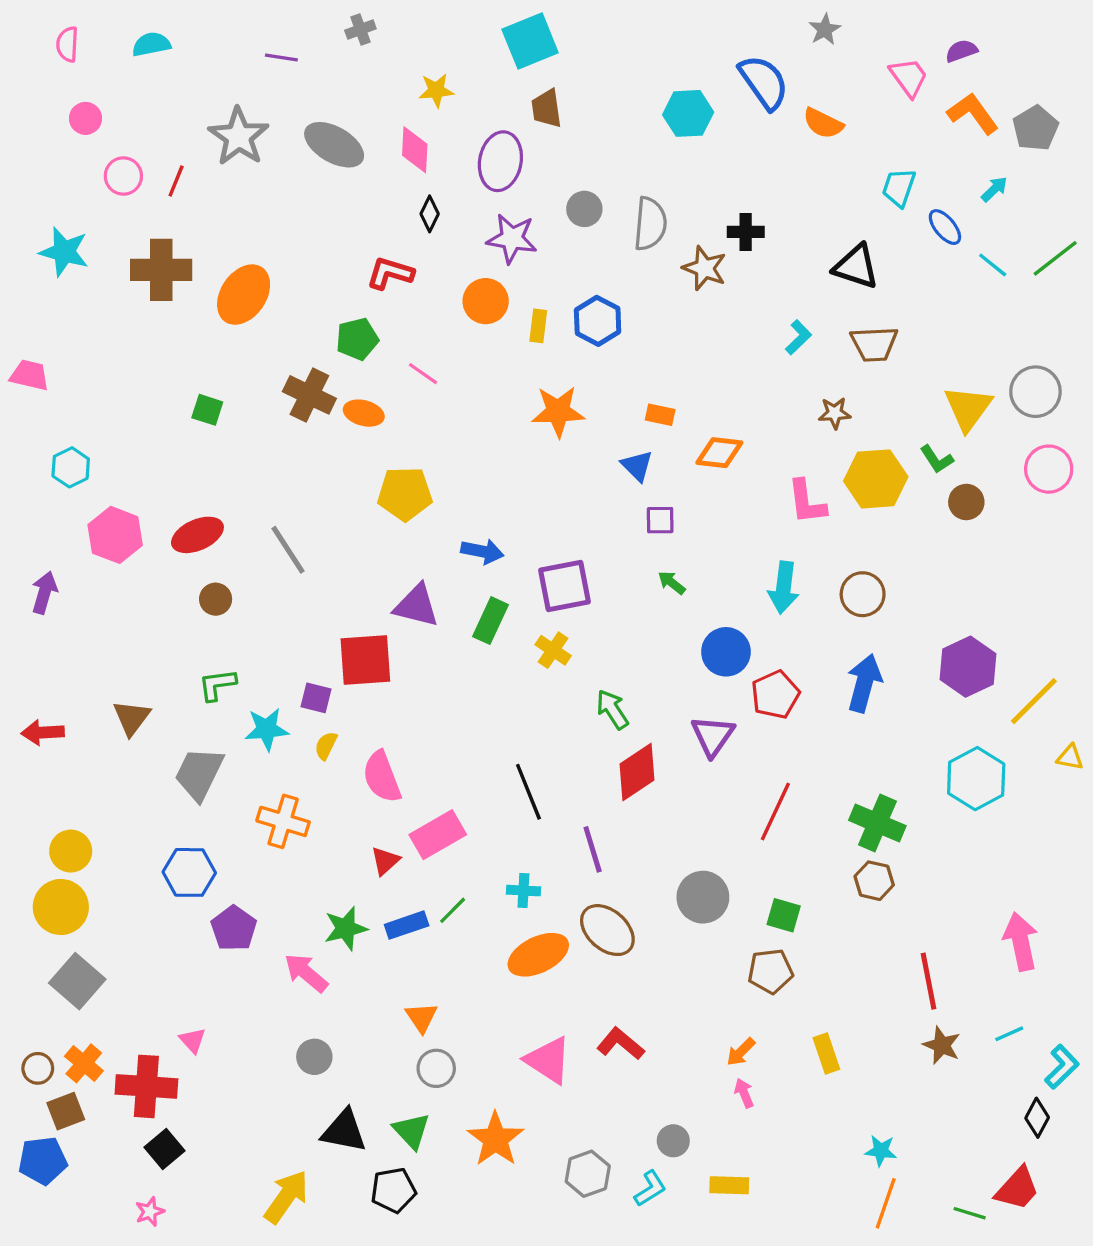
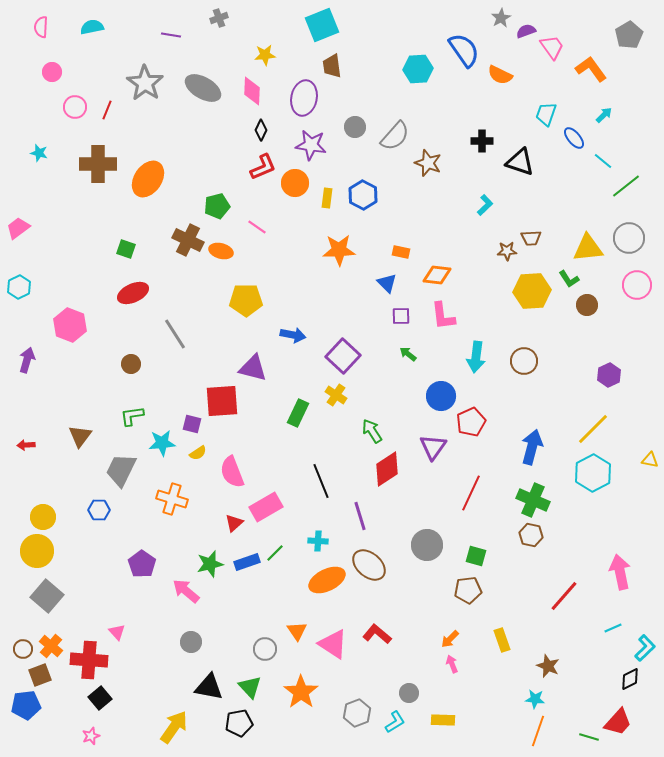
purple semicircle: (961, 51) -> (526, 31), moved
gray pentagon: (1035, 128) -> (629, 35), moved
gray semicircle: (650, 224) -> (395, 136), turned 36
black cross: (746, 232) -> (482, 141), moved
cyan star: (64, 252) -> (39, 153), size x0.6
green line: (1055, 258) -> (626, 186), moved
red L-shape: (390, 273) -> (263, 167), moved, turned 140
brown trapezoid: (874, 344) -> (531, 238), moved, size x0.7
pink trapezoid: (30, 375) -> (18, 228), turned -50
yellow triangle: (968, 408) -> (588, 248), turned 48
cyan hexagon: (71, 467) -> (19, 287), moved
pink L-shape: (807, 502) -> (443, 316), moved
red ellipse: (197, 535) -> (133, 293), moved
purple square: (565, 586) -> (343, 356), turned -36
green rectangle: (491, 621) -> (298, 413), moved
purple hexagon: (968, 667) -> (609, 375), moved, size x0.7
blue arrow: (864, 683) -> (532, 447), moved
yellow line: (1034, 701) -> (593, 429), moved
red arrow: (43, 732) -> (26, 445), size x0.7
yellow semicircle: (326, 746) -> (198, 453), turned -150
blue hexagon: (189, 872) -> (99, 510), moved, size x0.7
red line: (928, 981) -> (564, 596), turned 52
orange triangle: (421, 1017) -> (297, 631), moved
brown star: (942, 1045) -> (548, 666), moved
black diamond: (1037, 1118) -> (630, 679), turned 35

